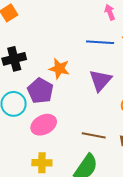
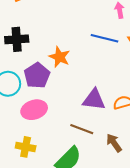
purple triangle: (100, 80) -> (94, 100), moved, turned 45

